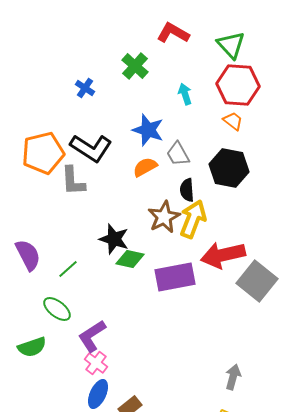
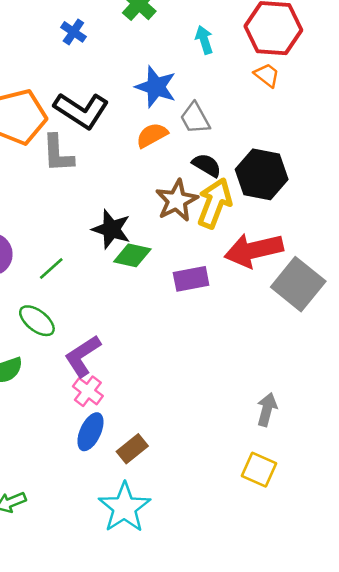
black hexagon: (229, 168) -> (262, 174), moved
black semicircle: (187, 190) -> (207, 165), turned 125
purple rectangle: (175, 277) -> (191, 279), size x0.7

